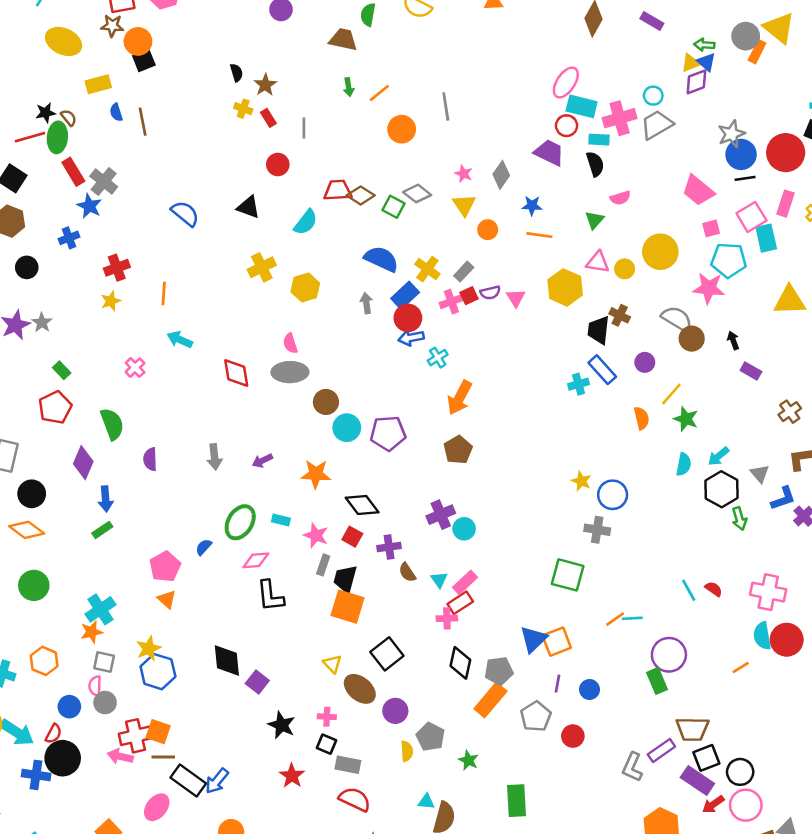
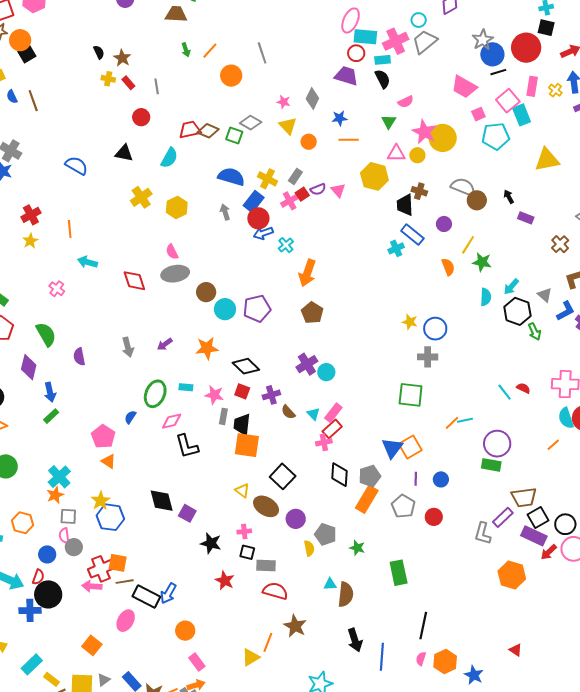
pink star: (709, 288) -> (424, 132), moved, turned 30
green rectangle: (657, 681) -> (491, 465), turned -48

